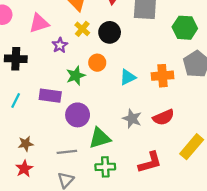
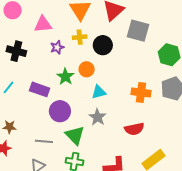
yellow cross: (82, 29) -> (80, 37), turned 32
green star: (76, 76) -> (65, 77), turned -30
cyan triangle: (128, 77) -> (99, 92), moved
gray star: (132, 119) -> (97, 117), moved
green triangle: (100, 138) -> (75, 135), turned 50

